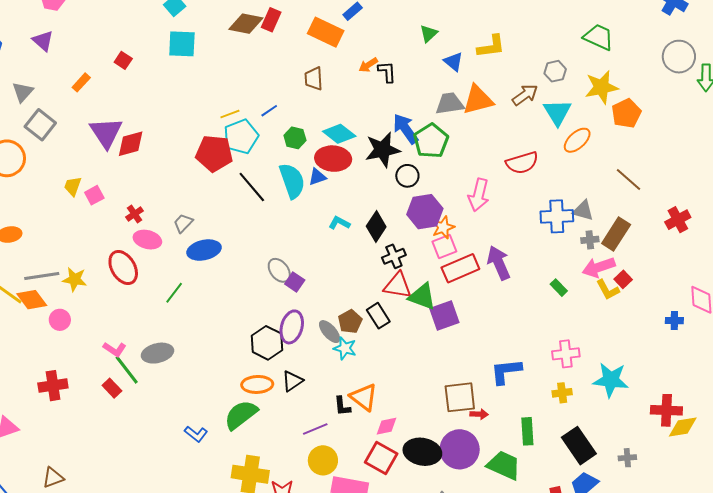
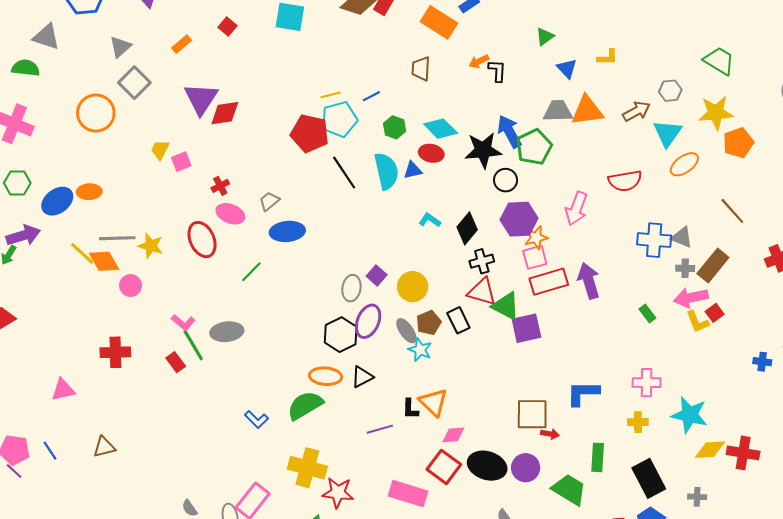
yellow L-shape: (491, 46) -> (607, 57), size x0.7
red ellipse: (333, 159) -> (431, 153), size x0.7
gray ellipse: (279, 270) -> (351, 288), moved, turned 40
yellow diamond: (683, 427) -> (710, 450), moved
purple circle: (460, 449) -> (526, 468), size x0.7
yellow circle: (323, 460) -> (413, 287), moved

